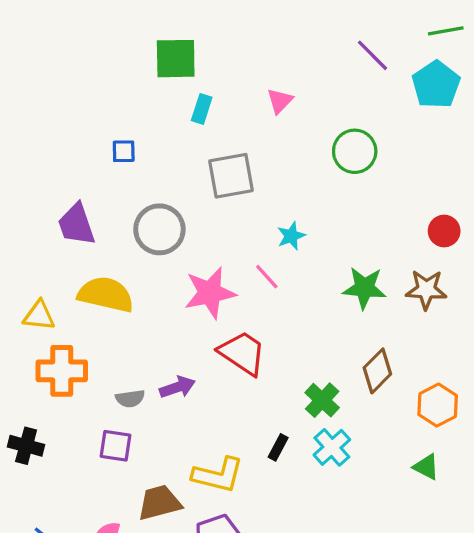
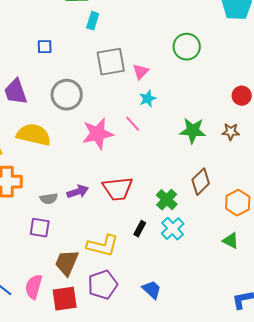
pink triangle: (280, 101) -> (141, 72), moved
brown star: (426, 290) -> (231, 132), size x0.7
red trapezoid: (242, 353) -> (118, 189), moved, turned 140
brown trapezoid: (159, 503) -> (67, 263), turned -52

